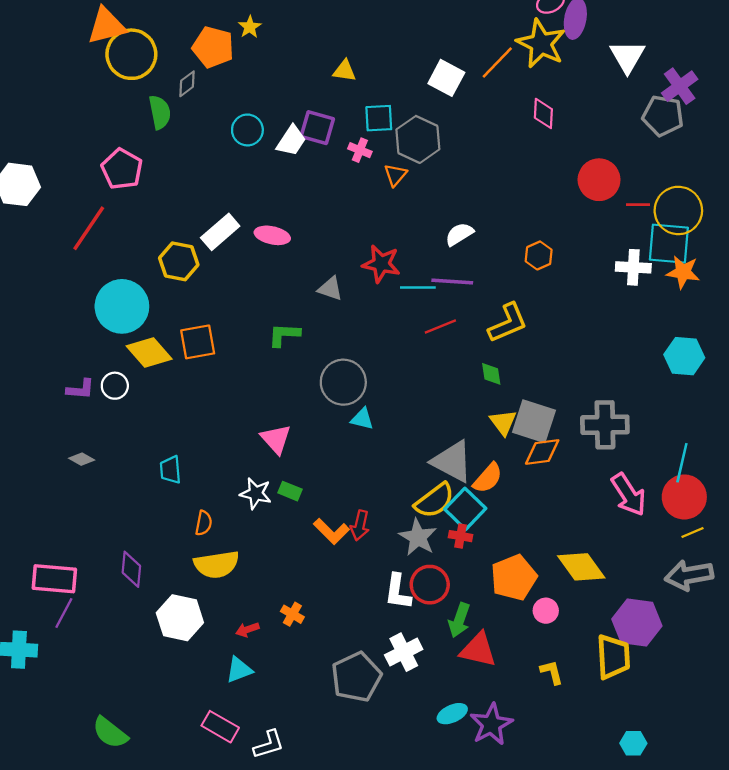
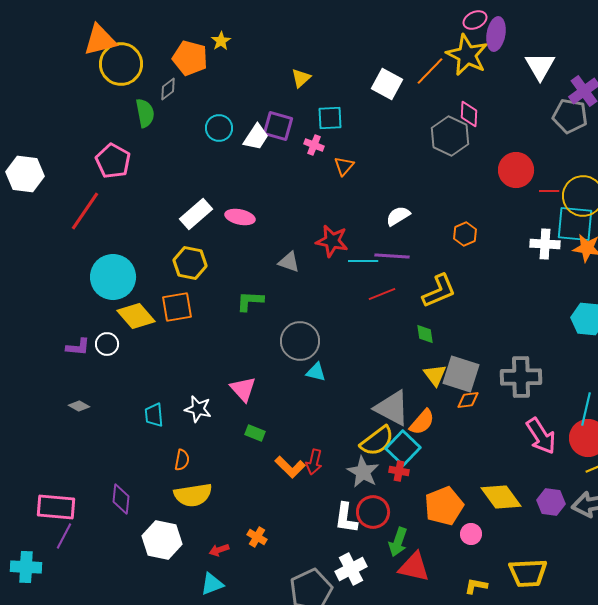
yellow triangle: (344, 71) -> (301, 78), turned -50
gray hexagon: (418, 139) -> (450, 136), moved
yellow hexagon: (179, 261) -> (190, 263), moved
orange diamond: (542, 452) -> (468, 400), size x0.7
white star: (256, 493) -> (198, 409), moved
purple hexagon: (637, 622) -> (551, 502), moved, size x0.7
yellow trapezoid: (613, 657) -> (528, 573), turned 90
yellow L-shape: (552, 672) -> (476, 586), turned -65

